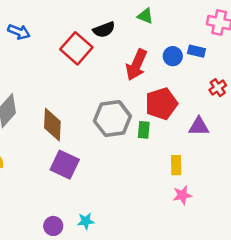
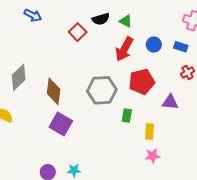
green triangle: (145, 16) -> (126, 21), moved
red square: (76, 48) -> (78, 32), size x0.7
blue rectangle: (197, 51) -> (181, 47), moved
green rectangle: (144, 130) -> (127, 116), moved

